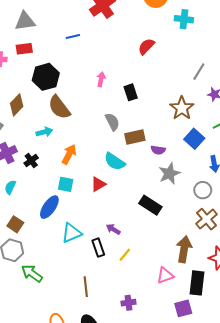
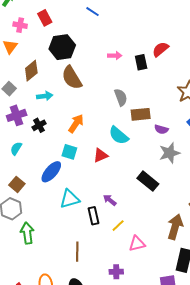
blue line: (73, 36) -> (93, 12), turned 40
red semicircle: (146, 46) -> (160, 49), moved
red rectangle: (24, 49) -> (45, 18), turned 63
pink arrow: (101, 79) -> (115, 56), turned 72
black rectangle: (131, 92) -> (141, 62), moved
cyan arrow: (44, 132) -> (45, 96), moved
green arrow: (32, 273) -> (27, 233), turned 40
pink triangle: (165, 275) -> (137, 244), moved

